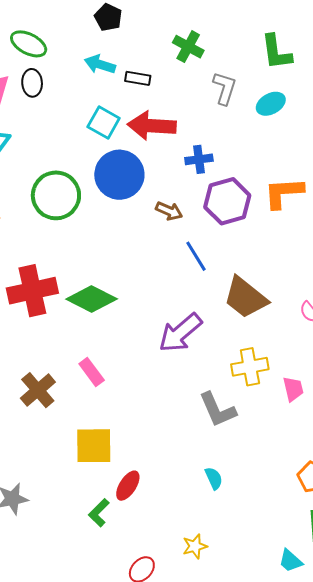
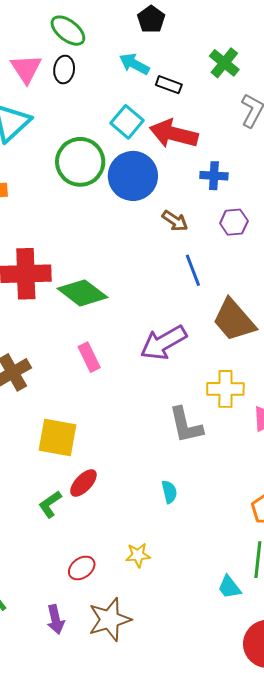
green circle: (56, 195) -> (80, 162), moved
purple hexagon: (227, 201) -> (234, 222), size x0.6
pink rectangle: (92, 372) -> (89, 357), moved

